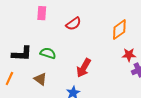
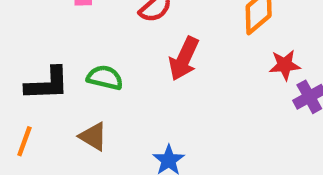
red arrow: (84, 68) -> (184, 59), moved

